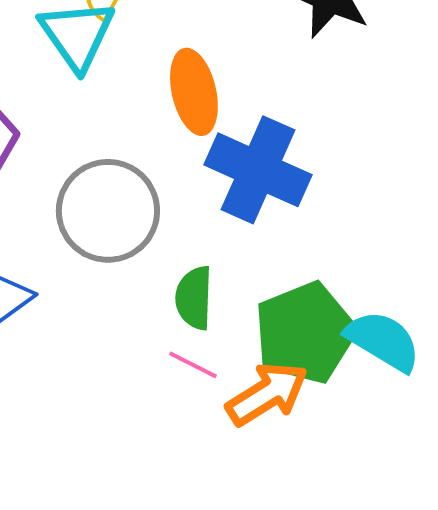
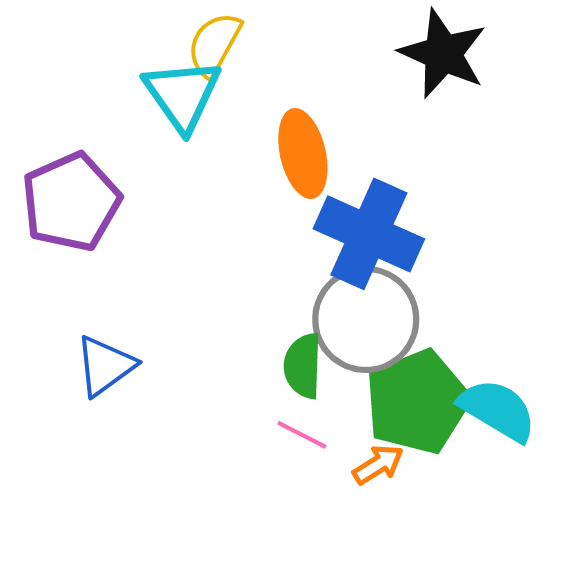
gray circle: (108, 211) -> (366, 319), moved
orange arrow: (267, 394) -> (378, 465), size x0.6

